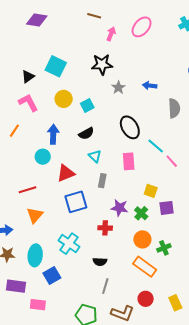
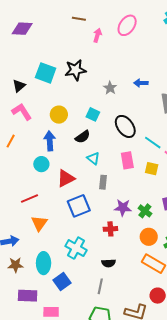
black star: (102, 64) -> (75, 70), moved
yellow circle: (64, 99) -> (59, 115), moved
cyan square: (87, 105) -> (93, 114), moved, turned -32
yellow square: (151, 191) -> (152, 169), moved
gray line: (105, 286) -> (100, 286), moved

